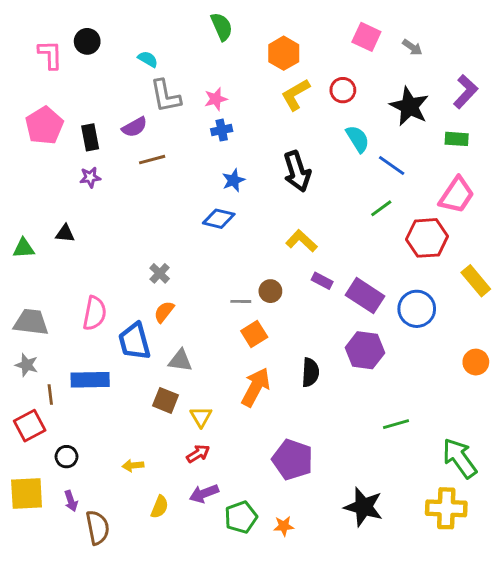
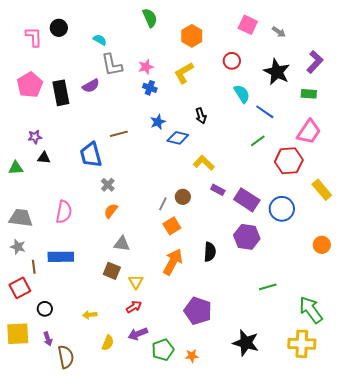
yellow L-shape: (296, 95) -> (184, 73), moved
blue cross: (222, 130) -> (150, 88), turned 32
black rectangle: (90, 137) -> (61, 93), size x1.4
brown line: (152, 160) -> (119, 134), moved
black arrow: (297, 171) -> (201, 116), size x0.6
purple star: (90, 177) -> (35, 137), moved
blue diamond: (219, 219) -> (178, 138), moved
gray line: (241, 301) -> (163, 204), turned -64
blue trapezoid: (134, 341) -> (91, 155), moved

